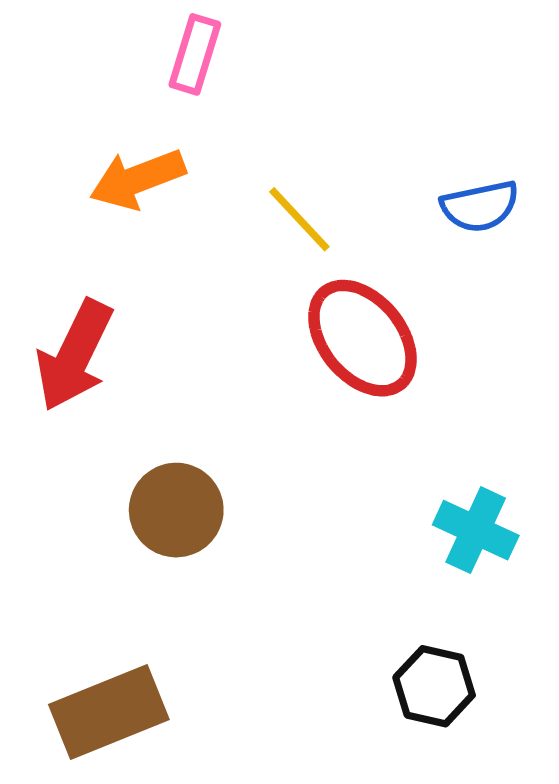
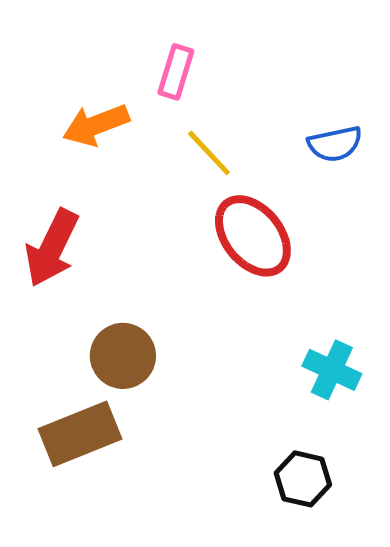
pink rectangle: (195, 54) -> (176, 72), moved
brown rectangle: (109, 712) -> (80, 434), moved

